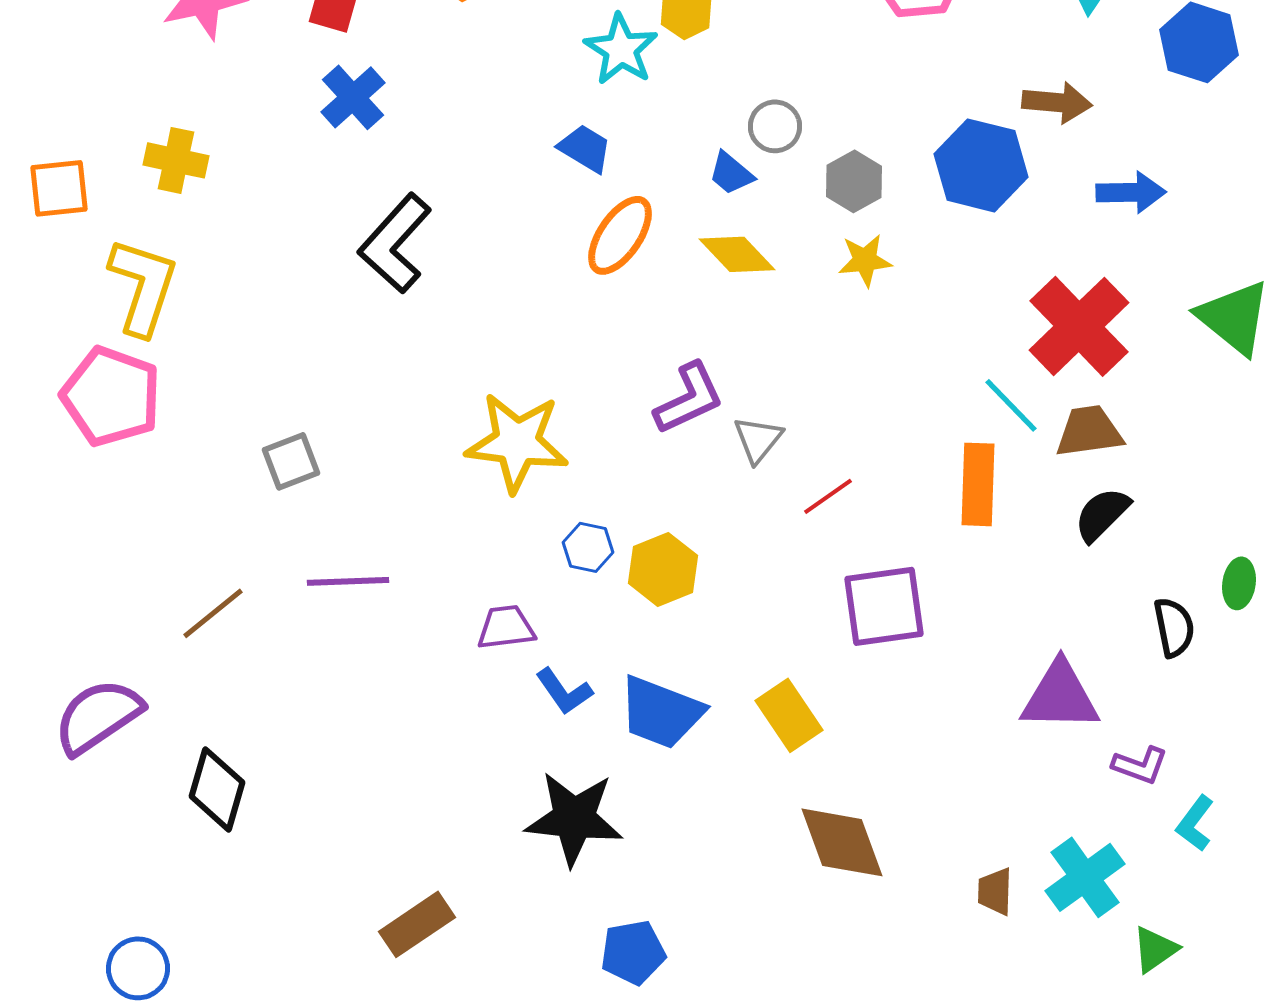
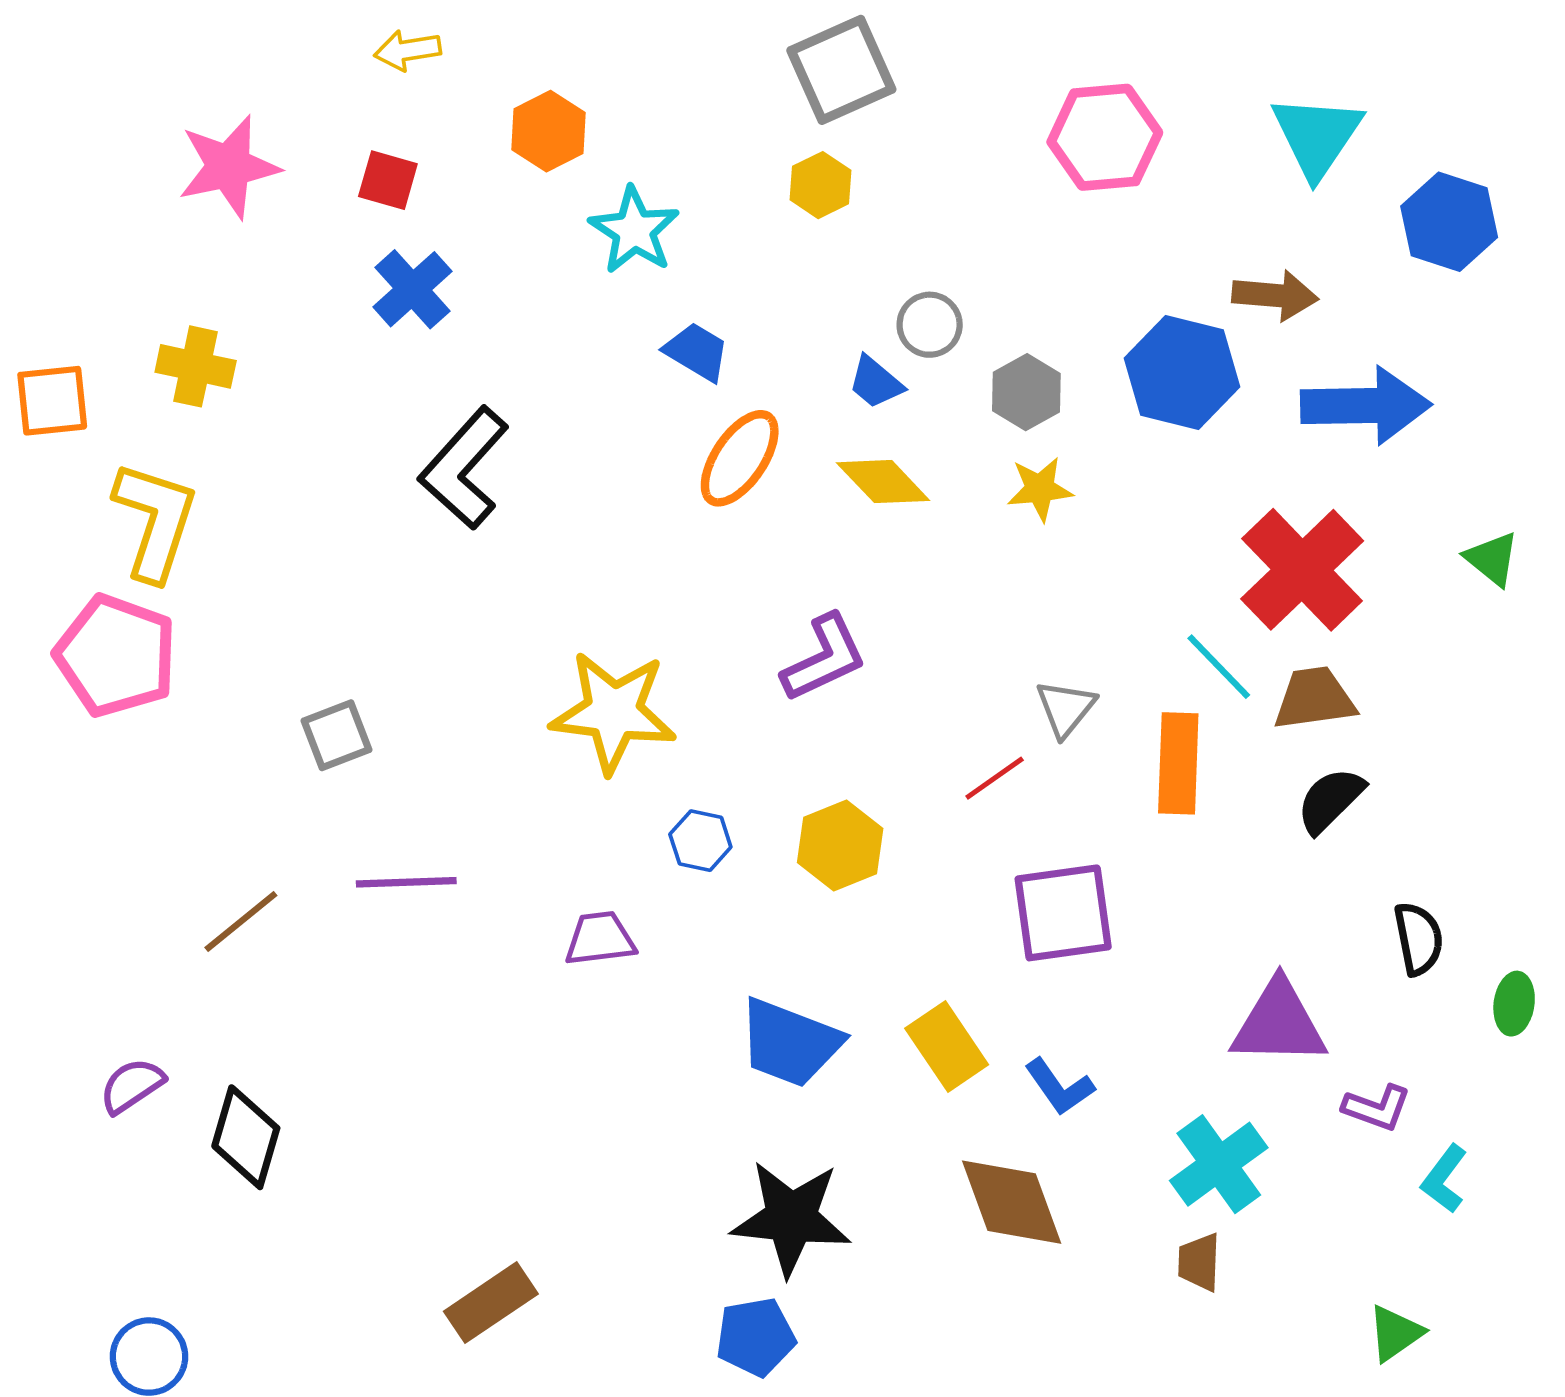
cyan star: (621, 49) -> (634, 230), moved
blue arrow: (1131, 192) -> (1366, 406), size x1.5
green triangle: (1234, 317) -> (1492, 559), size x0.6
gray triangle: (758, 439) -> (1066, 708), moved
yellow hexagon: (663, 569) -> (840, 846), moved
green ellipse: (1239, 583) -> (1514, 1004), moved
blue L-shape: (564, 691) -> (1059, 1087), moved
purple semicircle: (98, 716) -> (132, 1086), moved, size x0.6
black star: (574, 818) -> (791, 1218), moved
cyan cross: (1085, 877) -> (1219, 1164), moved

